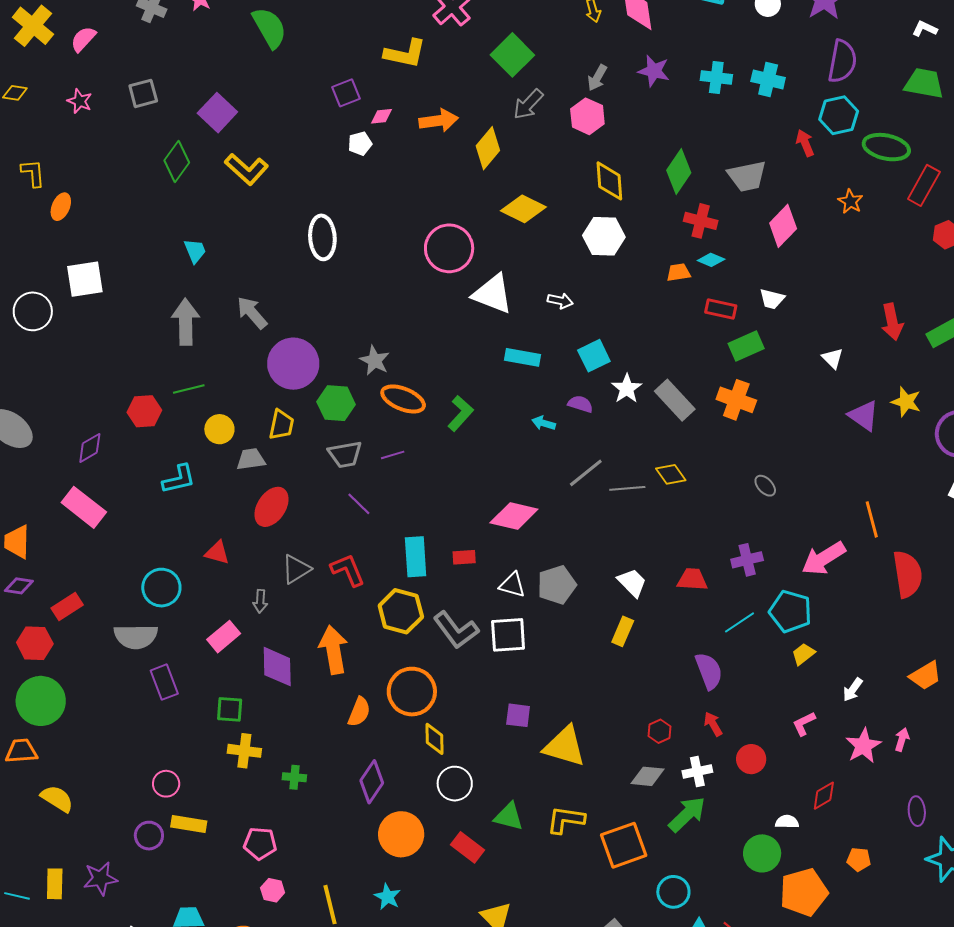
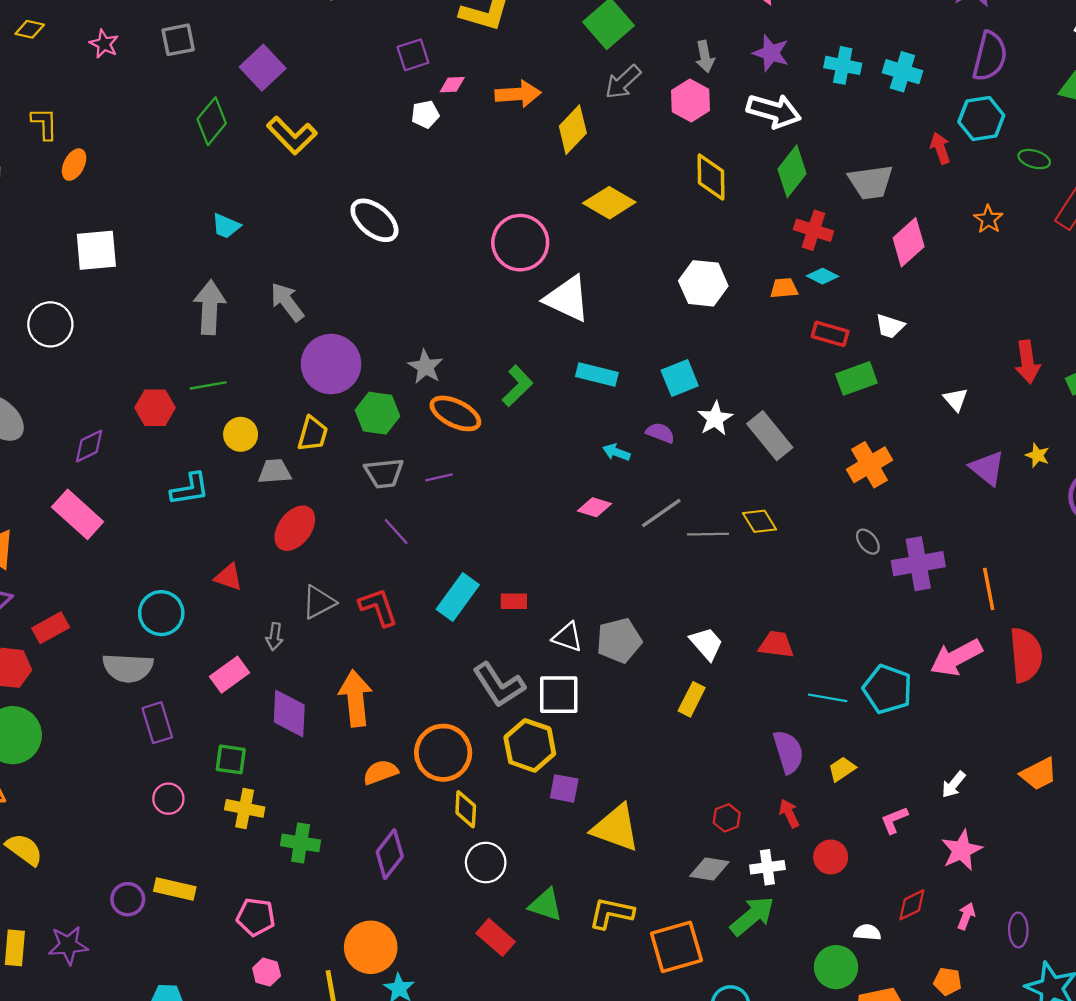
gray arrow: (597, 78) -> (705, 56), turned -44
green ellipse: (886, 147) -> (1034, 159), size x0.6
white hexagon: (604, 236) -> (703, 283), moved
white ellipse: (322, 237) -> (374, 220), turned -51
cyan trapezoid: (195, 251) -> (226, 226), turned 132
white arrow: (560, 301) -> (774, 111), moved, size x1.8
white circle: (33, 311) -> (50, 324), moved
orange cross: (736, 400) -> (869, 465), moved, turned 36
yellow star: (906, 402) -> (1037, 455), size x0.7
green L-shape: (461, 413) -> (517, 386), moved
pink diamond: (514, 516) -> (595, 507), moved, size x0.6
cyan rectangle: (416, 557) -> (458, 597), turned 36
pink arrow: (824, 558) -> (956, 658), moved
purple cross: (747, 560) -> (918, 564), moved, size x1.4
yellow hexagon: (401, 611) -> (530, 745), moved
cyan line: (740, 622) -> (828, 698), turned 40
yellow trapezoid: (803, 654) -> (842, 769), moved
orange semicircle: (359, 712) -> (381, 772), turned -136
pink arrow: (902, 739) -> (966, 916), moved
green cross: (294, 777) -> (301, 843), size x1.4
pink circle: (166, 784) -> (168, 799), moved
orange circle: (401, 834) -> (371, 947), moved

